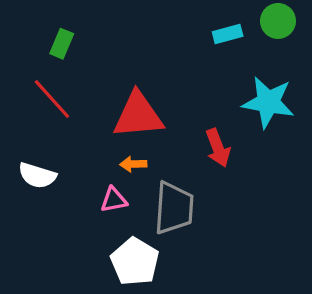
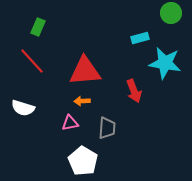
cyan rectangle: (228, 34) -> (140, 38), moved
gray trapezoid: (174, 208) -> (107, 128), size x0.7

